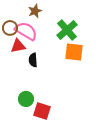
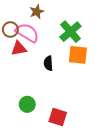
black semicircle: (33, 60) -> (48, 63), moved
red square: (42, 111) -> (58, 117), moved

